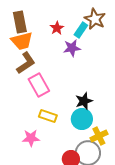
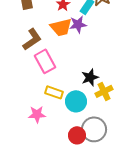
orange trapezoid: (22, 41) -> (61, 27), moved
cyan circle: (82, 119) -> (76, 101), moved
yellow cross: (99, 136) -> (104, 91), moved

